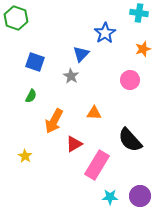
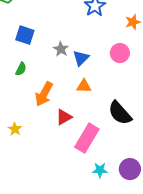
blue triangle: (81, 54) -> (81, 58), moved

